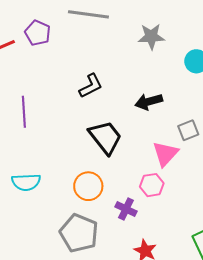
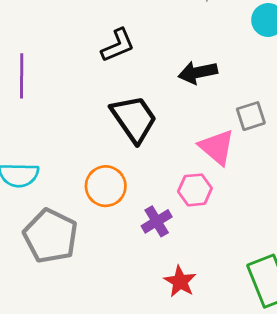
pink triangle: (165, 154) -> (217, 147), turned -36
purple cross: (126, 209) -> (157, 221), turned 30
gray pentagon: (79, 233) -> (51, 236), moved

